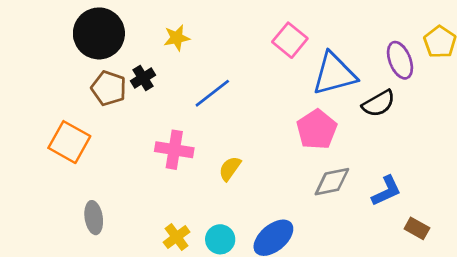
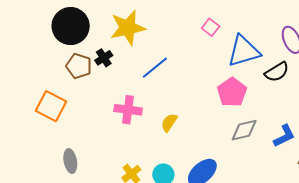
yellow star: (177, 38) -> (128, 28), size x1.8
pink square: (290, 40) -> (211, 27), size x0.7

